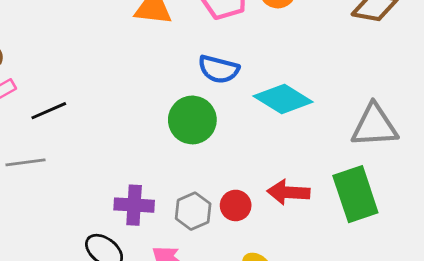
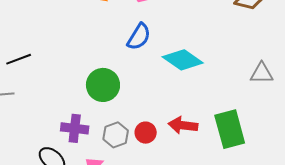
blue semicircle: (219, 69) -> (139, 37), turned -76
green circle: (192, 120) -> (103, 85), moved
gray triangle: (374, 126) -> (262, 73), moved, size x0.7

